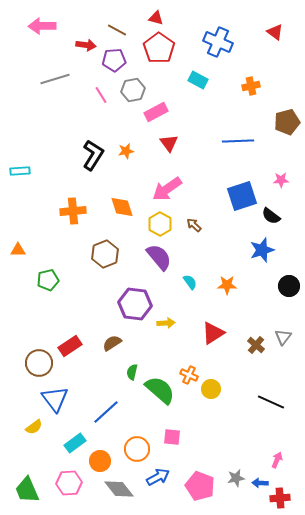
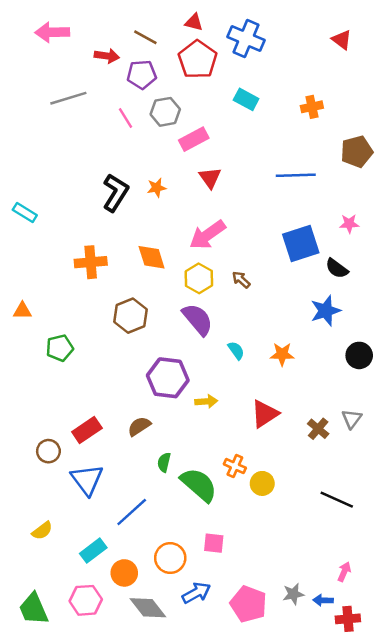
blue cross: (218, 42) -> (246, 38), moved
cyan rectangle: (20, 171) -> (25, 212), turned 36
brown circle: (39, 363) -> (48, 451), size x0.7
blue triangle: (55, 399) -> (87, 480), moved

